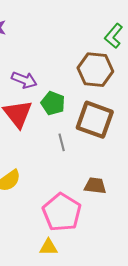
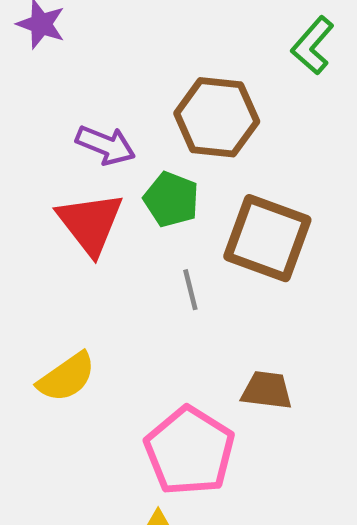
brown hexagon: (95, 70) -> (217, 117), moved

